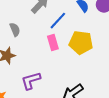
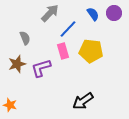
purple L-shape: (31, 81) -> (41, 68), moved

